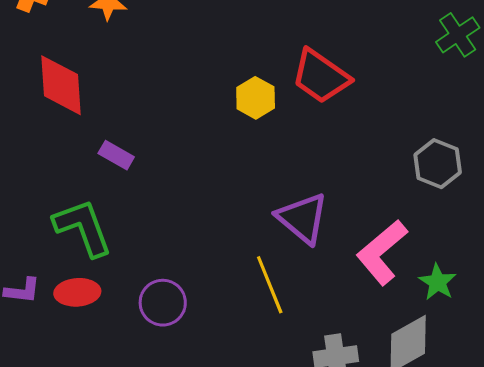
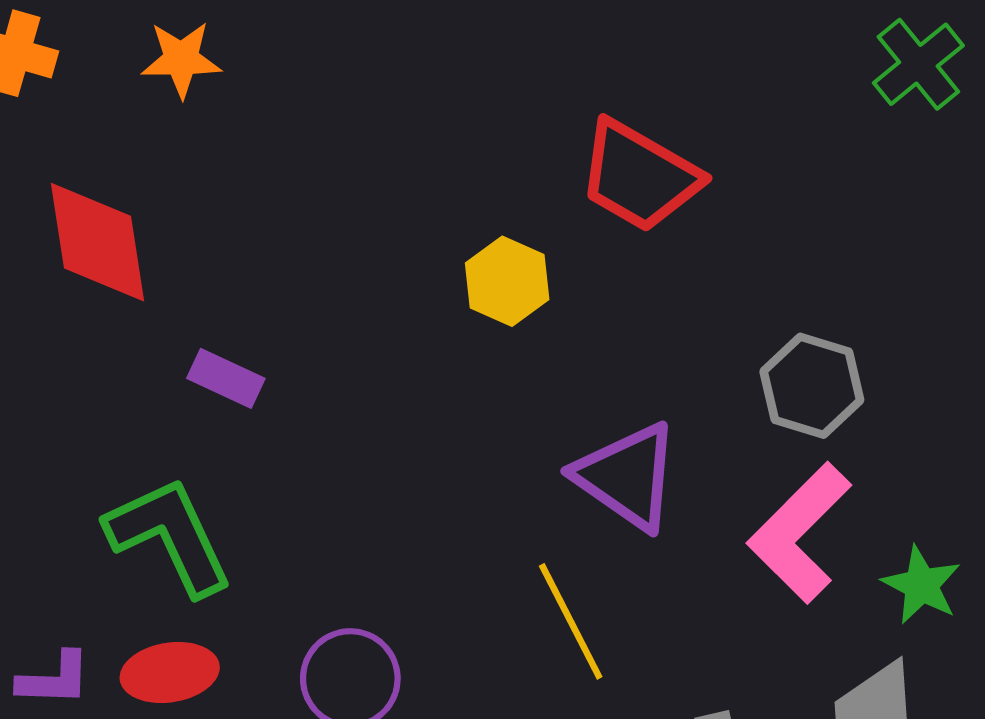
yellow hexagon: (256, 98) -> (507, 281), moved
gray hexagon: (438, 164) -> (812, 386), moved

